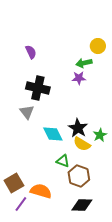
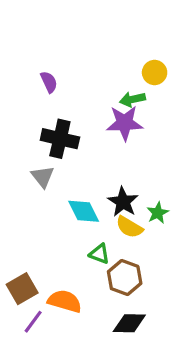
purple star: (79, 78) -> (125, 123), size x1.6

